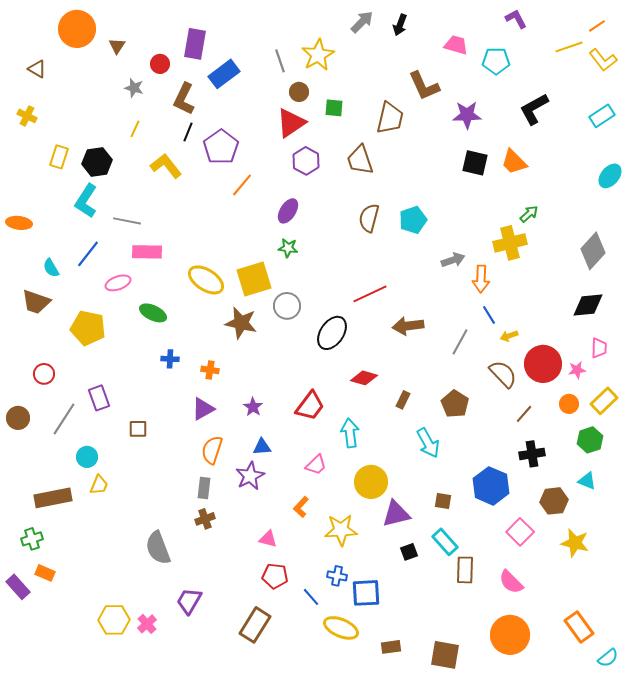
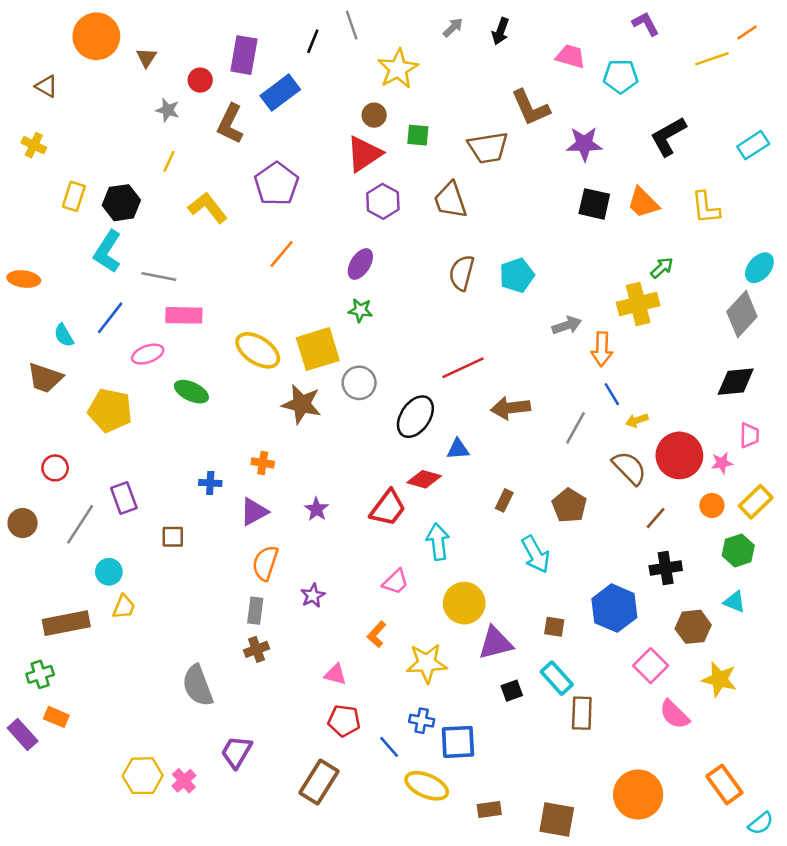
gray arrow: (362, 22) -> (453, 28), size x0.7
yellow L-shape: (603, 60) -> (706, 208), moved, turned 32
gray line: (280, 61) -> (352, 25), moved
brown trapezoid: (390, 118) -> (488, 148), turned 68
black line: (188, 132) -> (313, 41), moved
cyan ellipse: (610, 176) -> (759, 268), moved
orange line: (242, 185) -> (282, 254), moved
blue cross: (170, 359) -> (210, 483), moved
red diamond: (364, 378) -> (424, 479), moved
blue triangle: (262, 447) -> (458, 449), moved
purple star: (250, 476) -> (313, 596), size x0.7
pink semicircle: (511, 582) -> (674, 714), moved

